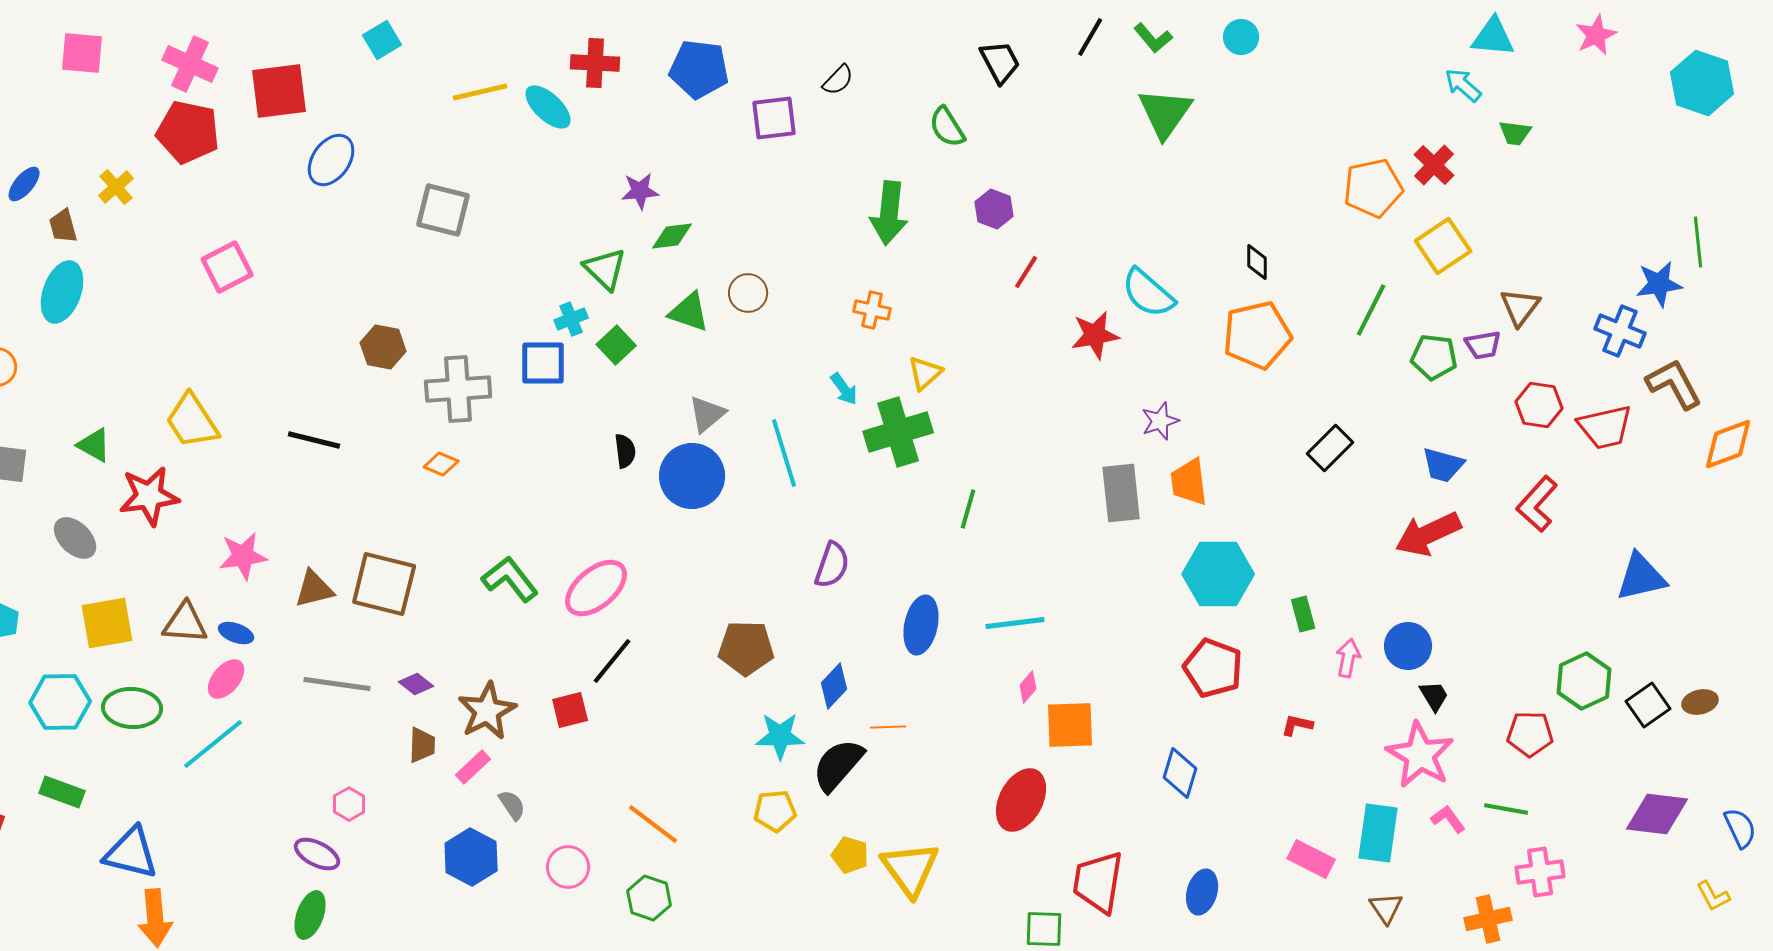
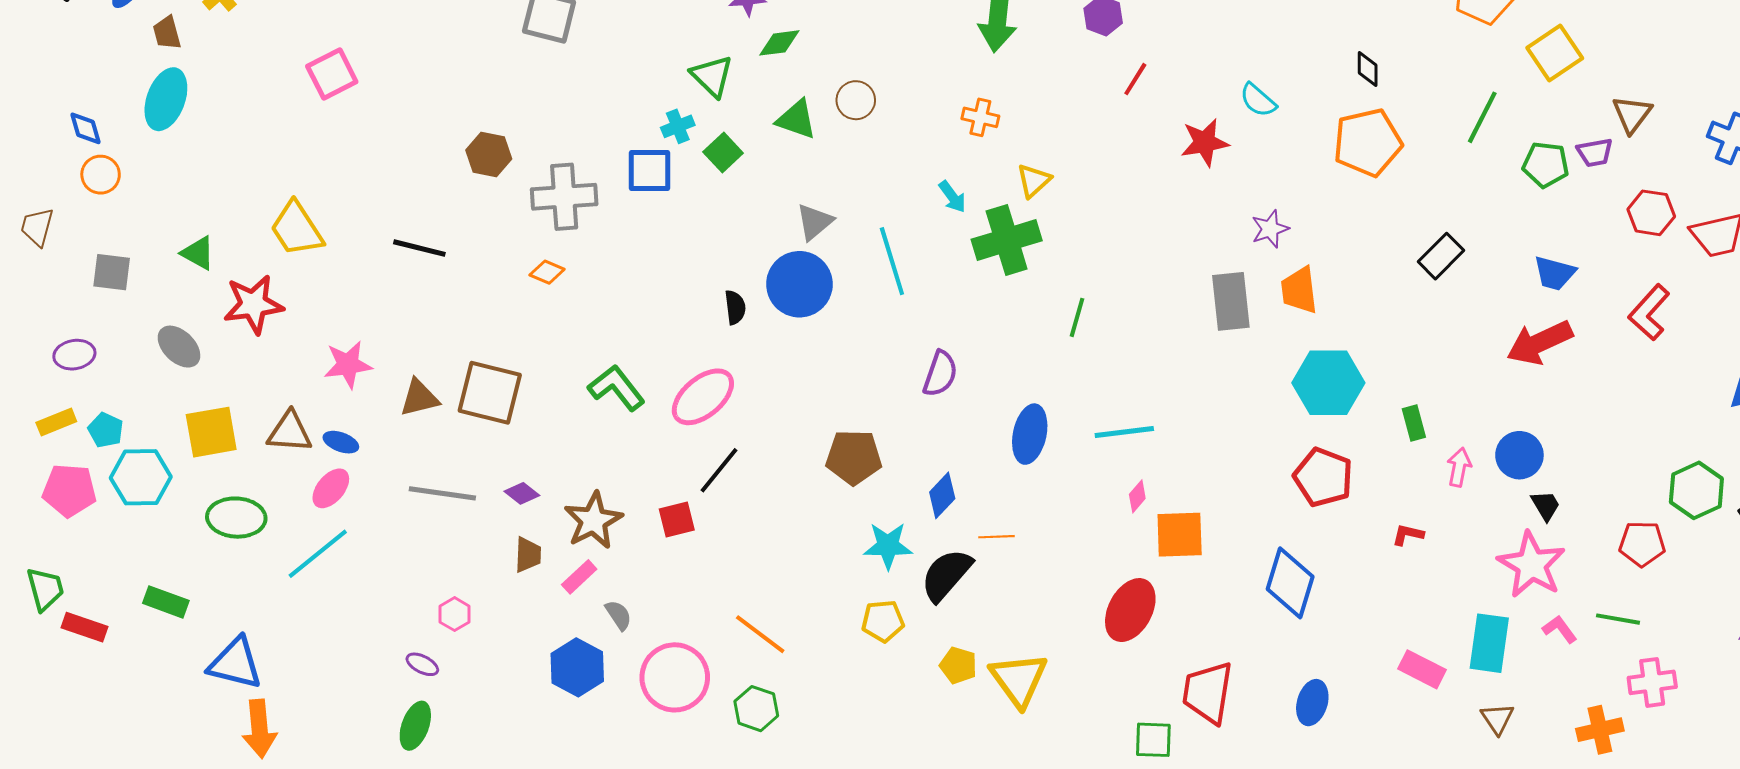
cyan semicircle: (1148, 293) -> (1258, 100), size x0.7
black semicircle: (625, 451) -> (735, 307), moved
cyan hexagon: (60, 702) -> (141, 477), moved
blue diamond: (1180, 773) -> (1290, 583), size x1.4
purple ellipse: (317, 854) -> (422, 664), size x0.7
pink circle: (568, 867) -> (675, 677), size x1.6

